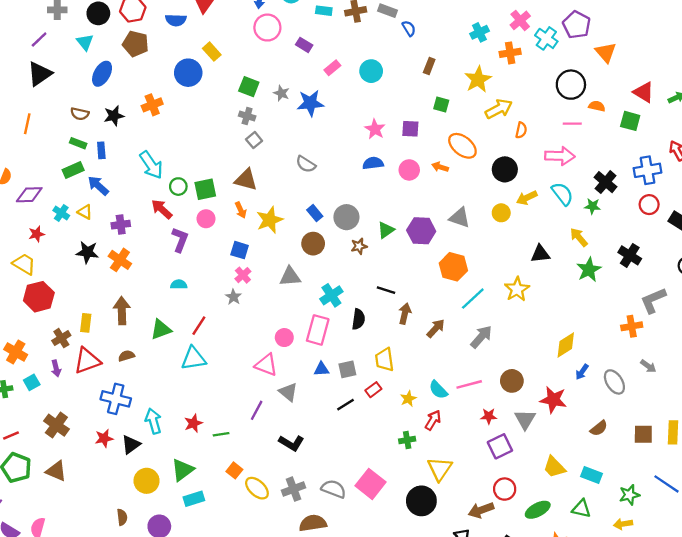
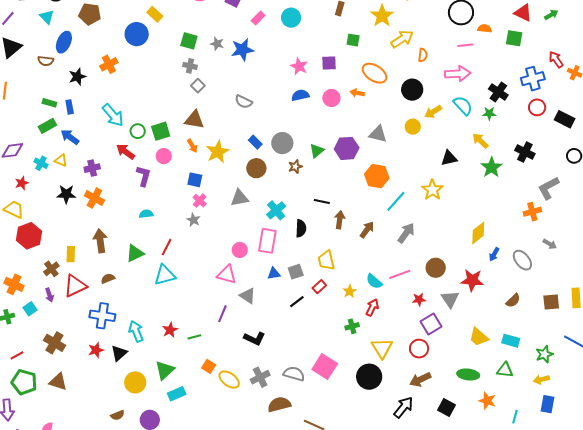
brown semicircle: (80, 114) -> (46, 61), moved
red circle: (505, 489) -> (419, 349), moved
green ellipse: (538, 510) -> (468, 375), turned 40
brown semicircle: (122, 517) -> (118, 415), turned 80

